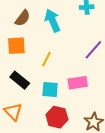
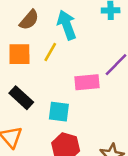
yellow line: (46, 59) -> (50, 52), moved
pink rectangle: (78, 83) -> (87, 82), moved

